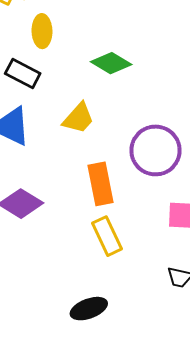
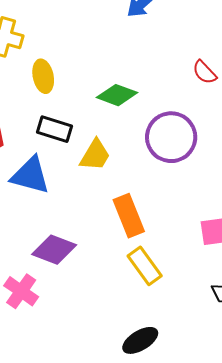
black rectangle: (23, 74) -> (54, 129), moved
purple circle: (155, 150) -> (171, 137), moved

